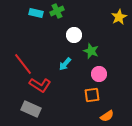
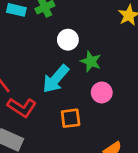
cyan arrow: (65, 64) -> (56, 79), size x1.6
orange square: (92, 95) -> (71, 118), moved

